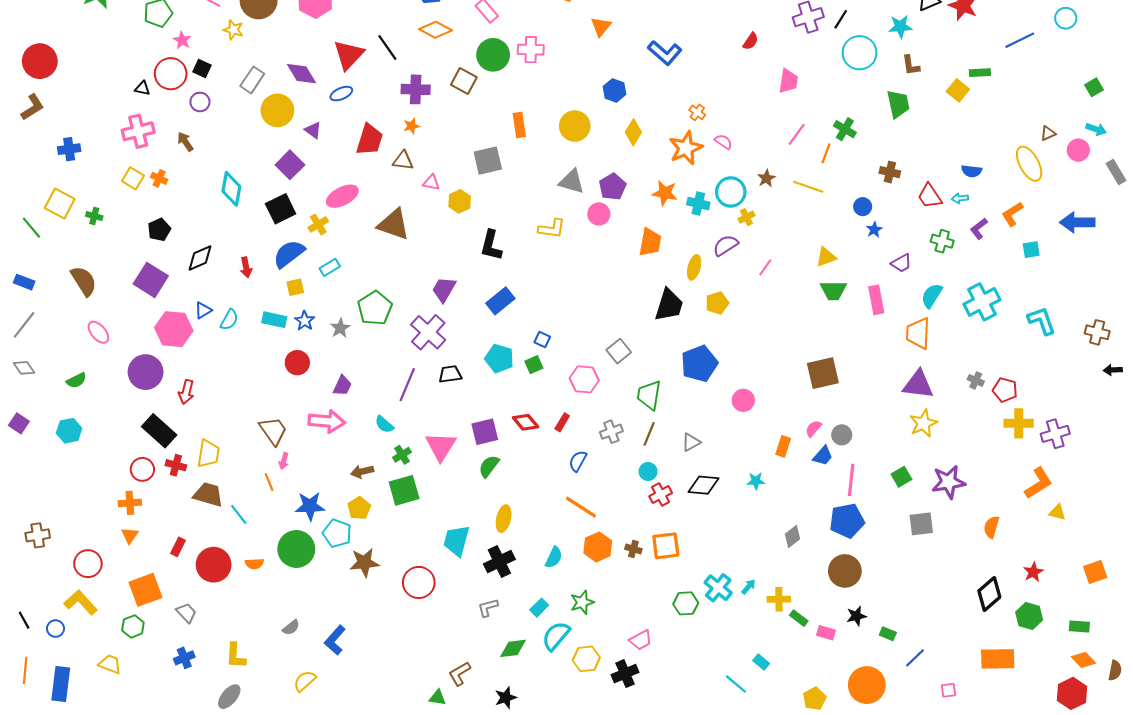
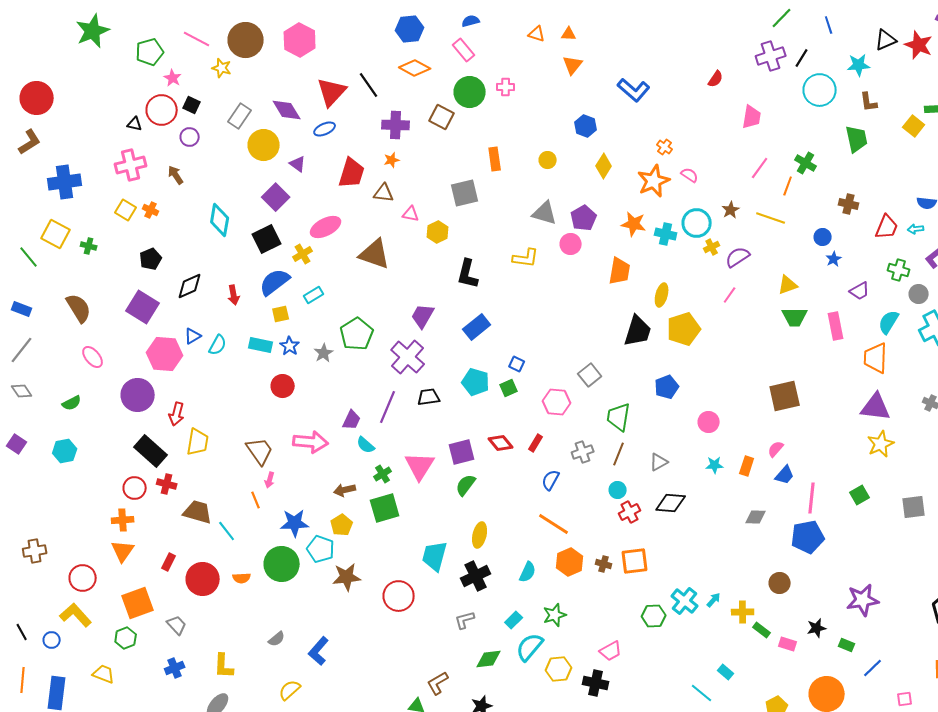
pink cross: (531, 50) -> (506, 87), size x0.7
yellow circle: (575, 126) -> (548, 160), size x0.6
blue cross: (69, 149) -> (65, 182), size x1.5
red trapezoid: (930, 196) -> (887, 227), turned -124
purple semicircle: (726, 245) -> (738, 257), moved
yellow pentagon: (717, 303) -> (684, 329), size x1.5
blue pentagon: (699, 364) -> (667, 387), size x0.7
purple trapezoid: (342, 386) -> (352, 420), moved
gray circle: (842, 435) -> (919, 294), moved
yellow trapezoid: (208, 454) -> (198, 442), moved
cyan star: (756, 481) -> (715, 465), moved
purple star: (948, 482) -> (863, 600), moved
gray square: (921, 524) -> (914, 507), moved
orange triangle: (130, 535) -> (123, 551), size x1.4
gray diamond: (793, 536) -> (756, 517), moved, turned 40
brown circle: (845, 571) -> (780, 583), moved, size x0.7
black cross: (625, 674) -> (596, 683), turned 35

